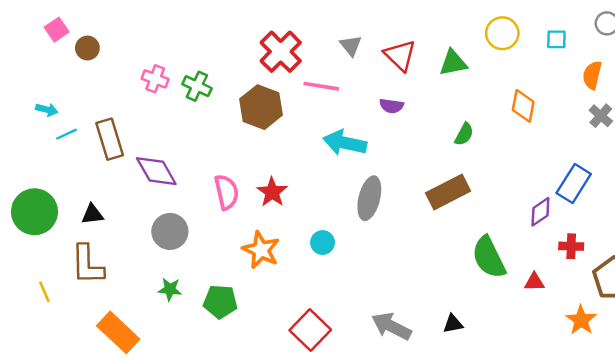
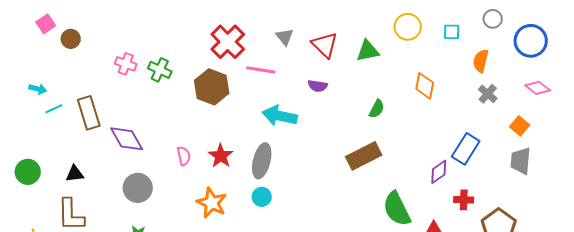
pink semicircle: (227, 192) -> (184, 156), size x0.7
gray ellipse: (369, 198) -> (262, 161), moved
green circle: (34, 212) -> (28, 172), size x0.7

